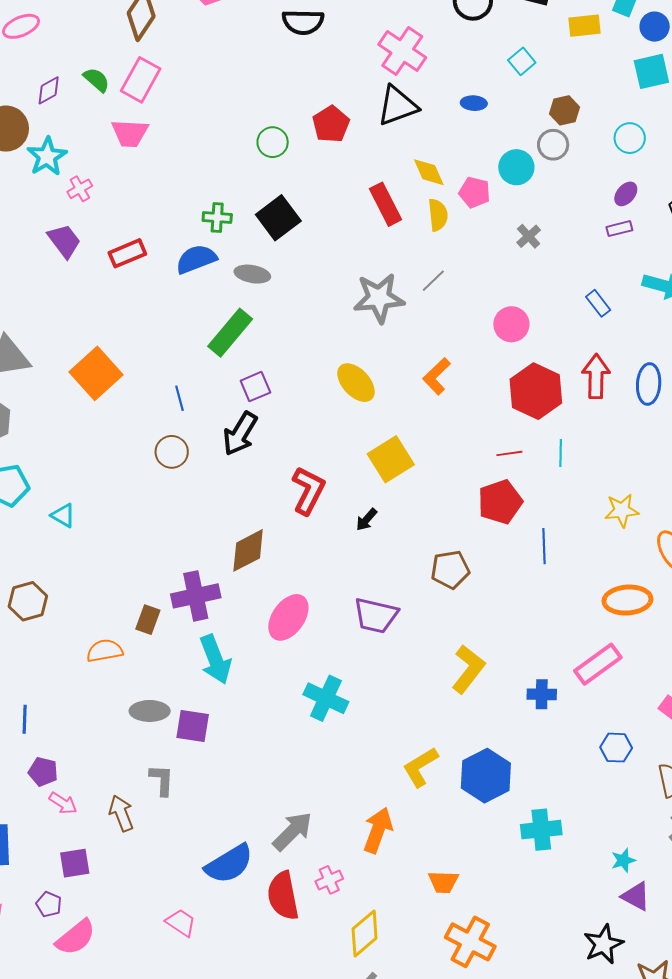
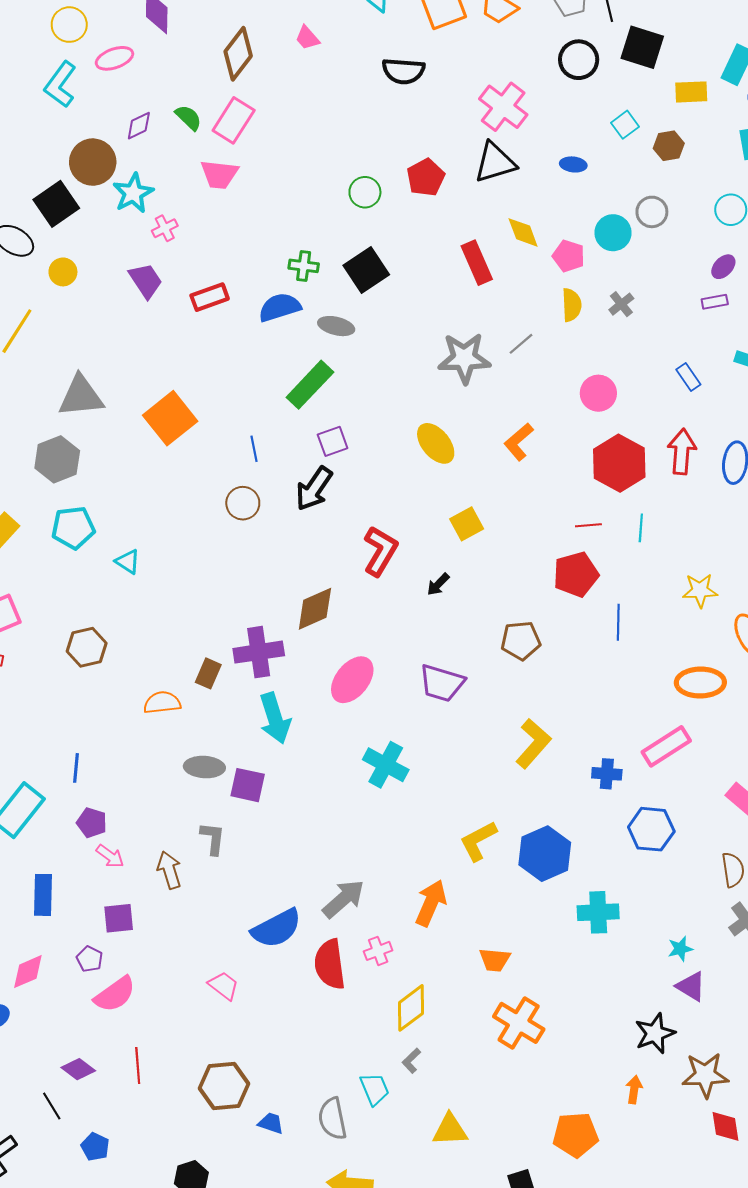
brown hexagon: (564, 110) -> (669, 146), moved
yellow semicircle: (438, 215) -> (572, 305), moved
yellow square: (391, 459) -> (467, 524), size x0.7
blue hexagon: (616, 748) -> (651, 829), moved, size x1.4

